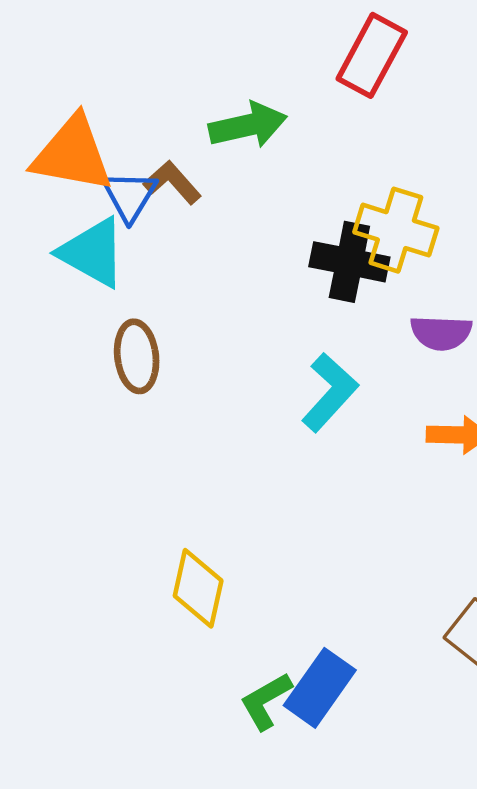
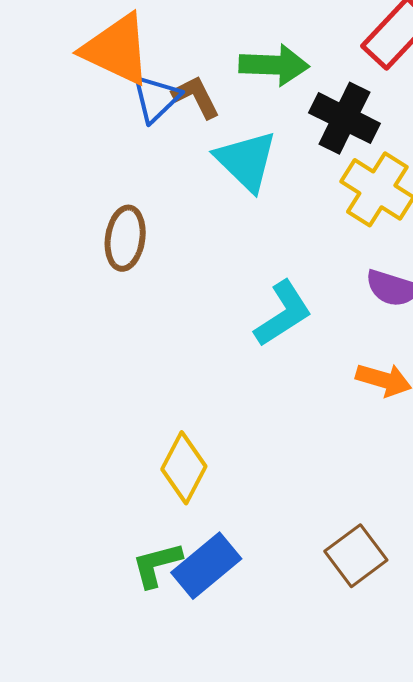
cyan triangle: (92, 252) -> (246, 161), moved
black cross: (349, 262) -> (344, 118), moved
yellow diamond: (198, 588) -> (184, 468), moved

